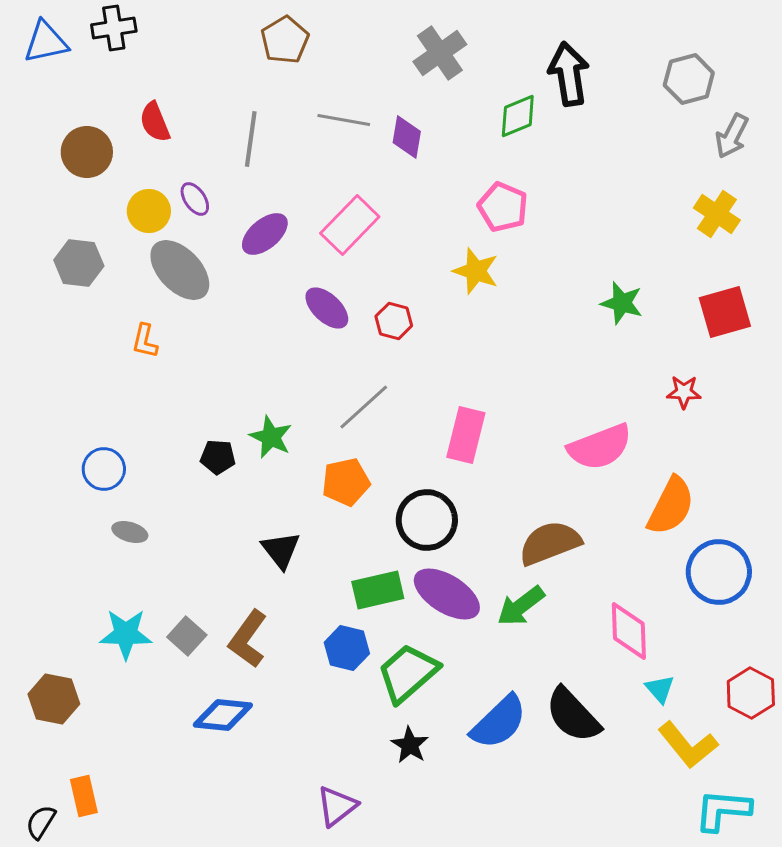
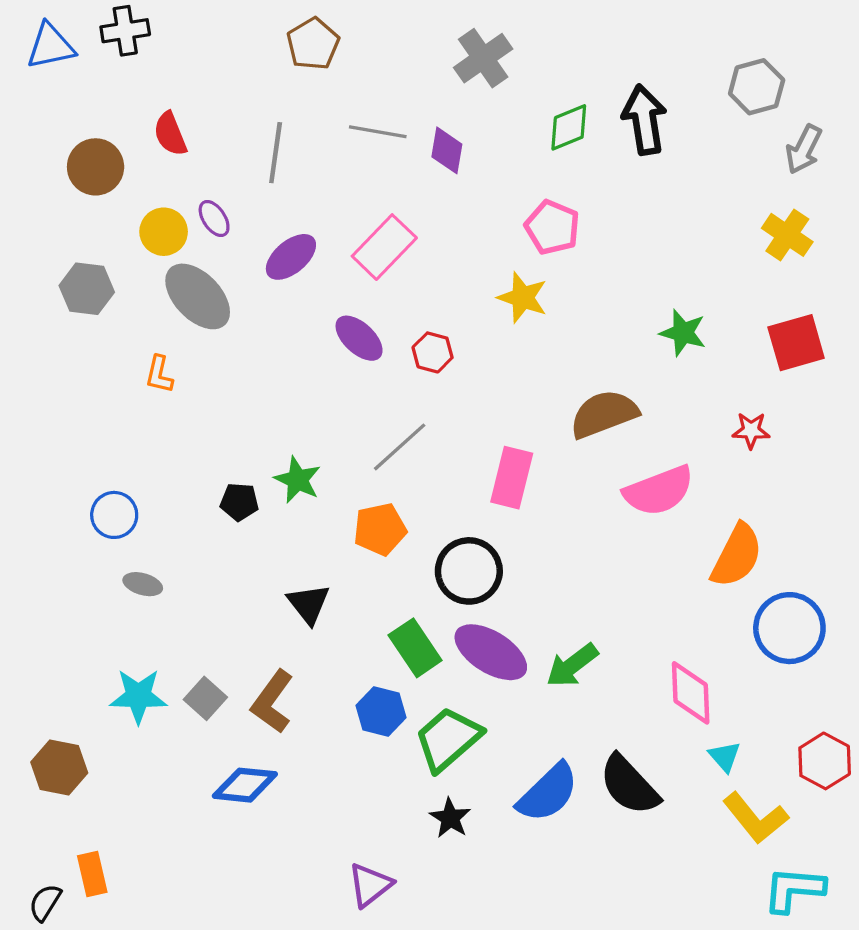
black arrow: (569, 74) -> (645, 120), moved
brown semicircle: (550, 543) -> (604, 414), moved
green rectangle: (378, 590) -> (415, 648), turned 69

